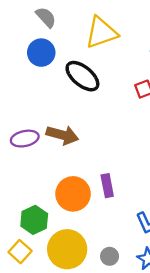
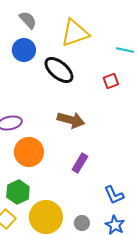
brown arrow: (62, 135) -> (71, 120), moved
purple rectangle: (107, 186) -> (80, 163), turned 42
orange circle: (73, 194) -> (29, 152), moved

